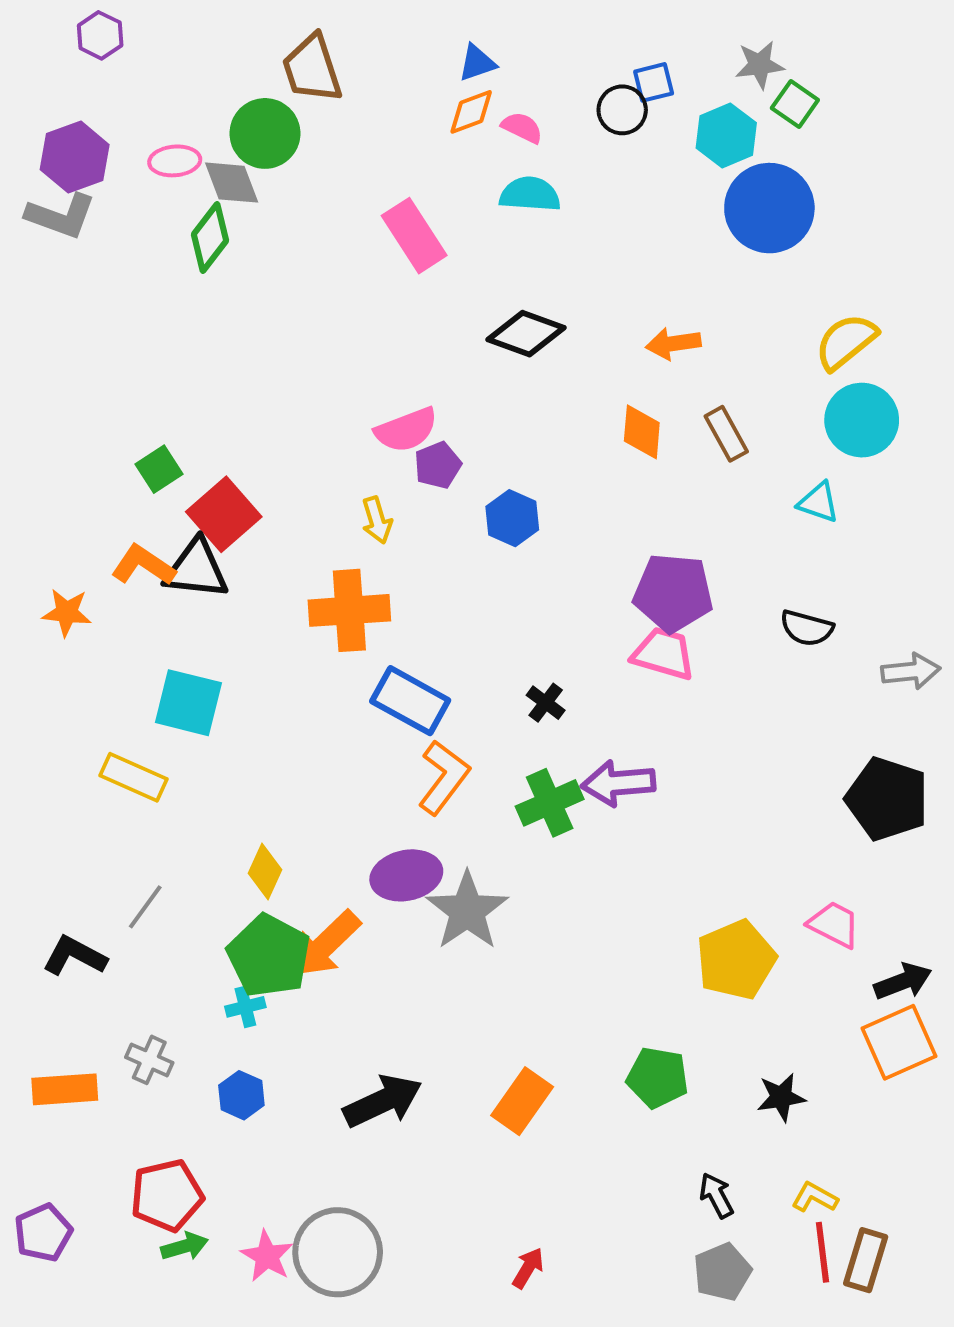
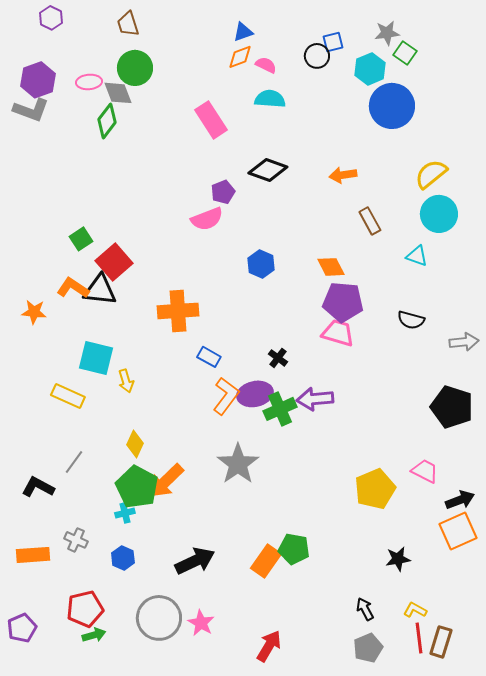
brown trapezoid: (312, 69) -> (128, 24), moved, size x0.7
orange diamond: (642, 432) -> (331, 267), moved, turned -32
purple pentagon: (438, 465) -> (223, 192), moved
yellow arrow: (377, 520) -> (126, 381), moved
blue rectangle: (410, 701) -> (209, 357), size x0.6
purple ellipse: (406, 875) -> (255, 394), moved
green pentagon: (658, 1078) -> (294, 549), moved
gray circle: (338, 1252) -> (159, 618), moved
pink star: (267, 1256) -> (201, 623), moved
red arrow: (528, 1268) -> (269, 646), size x1.5

